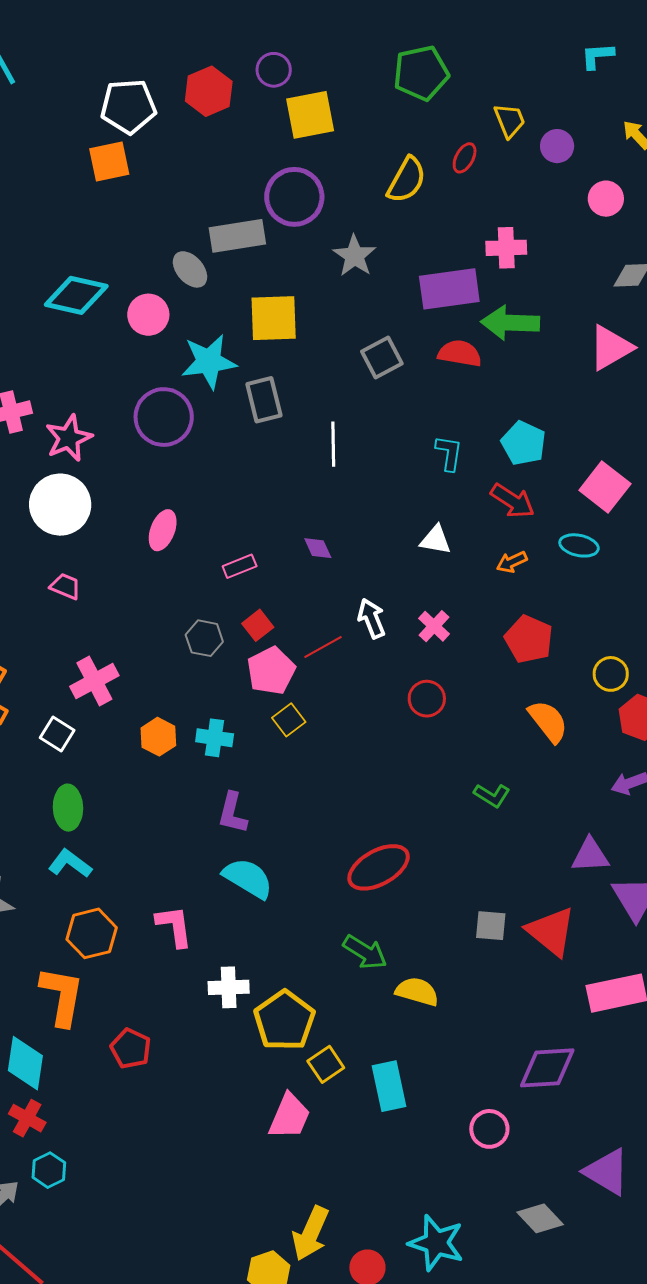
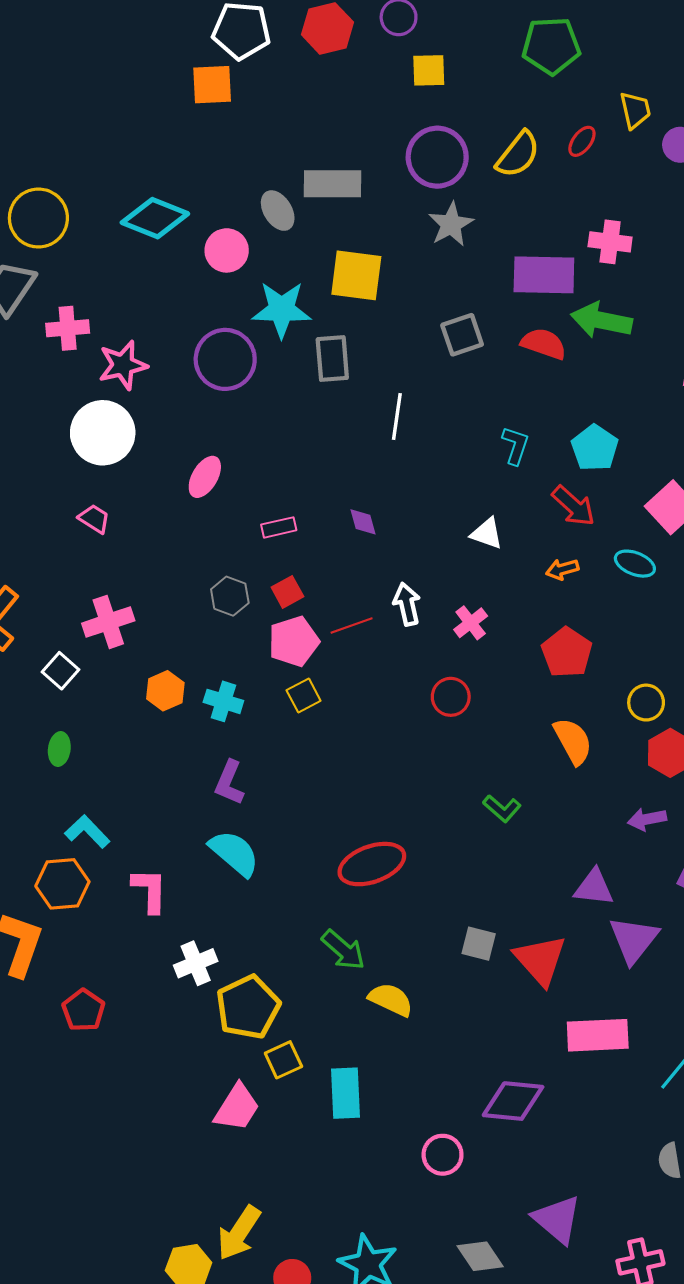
yellow square: (310, 115) -> (429, 70), size x0.7
purple circle: (294, 197) -> (437, 157), moved
green ellipse: (68, 808) -> (59, 749), size x0.7
cyan L-shape: (70, 864) -> (87, 832), moved
white cross: (229, 987) -> (196, 963), turned -30

